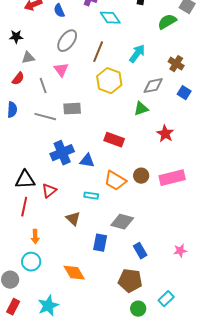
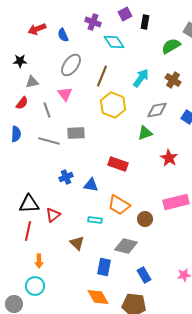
brown cross: (176, 64) -> (173, 80), moved
blue cross: (62, 153) -> (66, 177), size x0.6
brown circle: (141, 176) -> (145, 219), moved
orange diamond: (74, 273) -> (98, 297), moved

